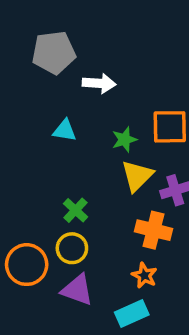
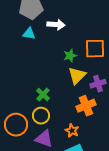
cyan triangle: (65, 130) -> (29, 34), moved
orange cross: (153, 230) -> (86, 106), turned -36
orange star: (144, 275) -> (72, 131), moved

